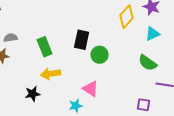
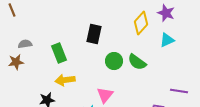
black rectangle: (82, 40) -> (94, 34), moved
green semicircle: (148, 63) -> (137, 62), moved
pink triangle: (91, 89) -> (105, 95), turned 36

